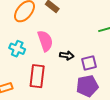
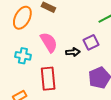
purple square: (89, 63) -> (91, 42), moved

